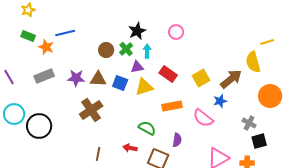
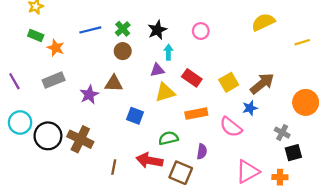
blue line: (65, 33) -> (90, 30), moved
green cross: (126, 49) -> (123, 29), moved
yellow semicircle: (253, 62) -> (263, 22), moved, turned 80
purple star: (76, 78) -> (89, 95), moved, turned -30
blue square: (120, 83) -> (135, 116), moved
brown cross: (91, 110) -> (80, 139), moved, turned -30
green semicircle: (147, 128) -> (168, 138), turned -42
red arrow: (130, 148) -> (149, 160), size x1.6

